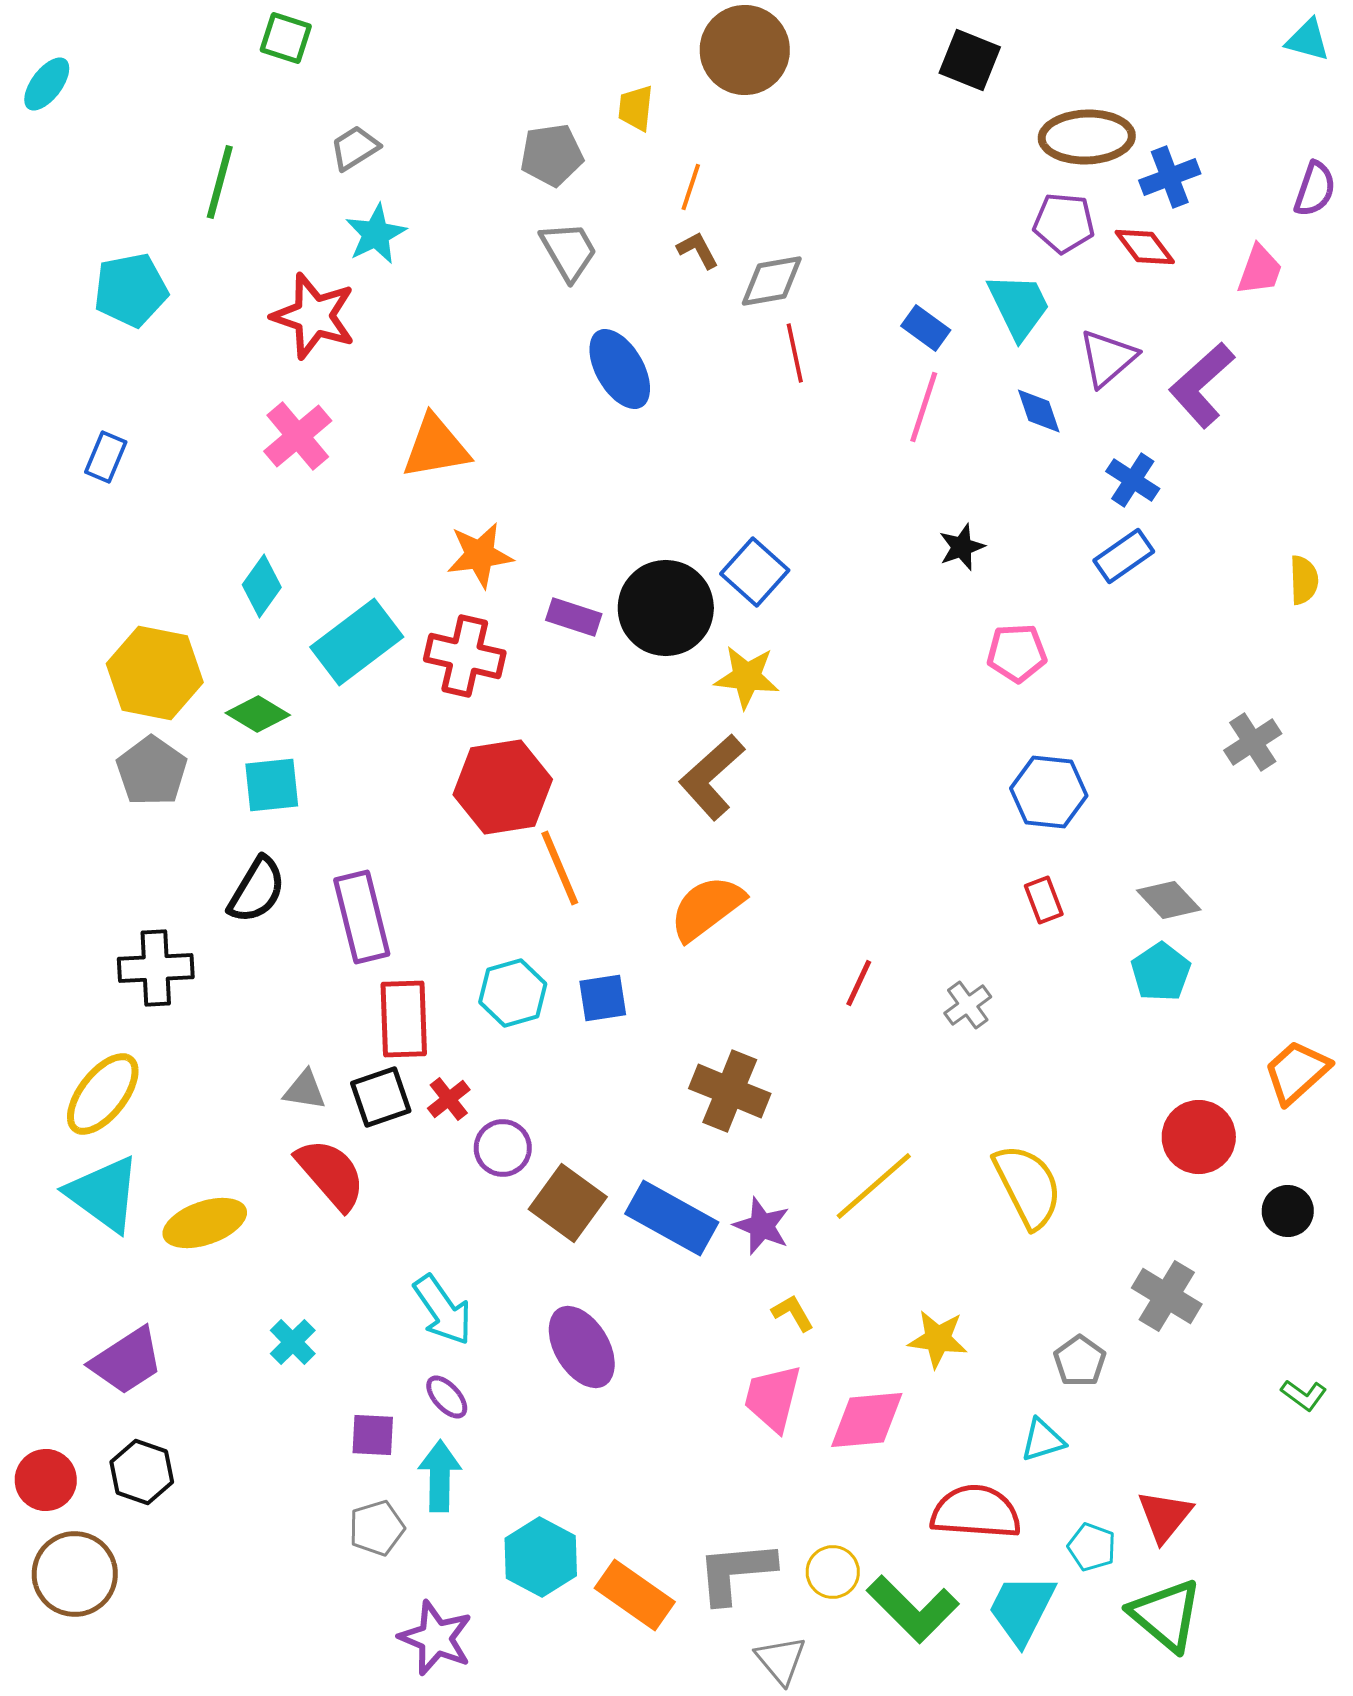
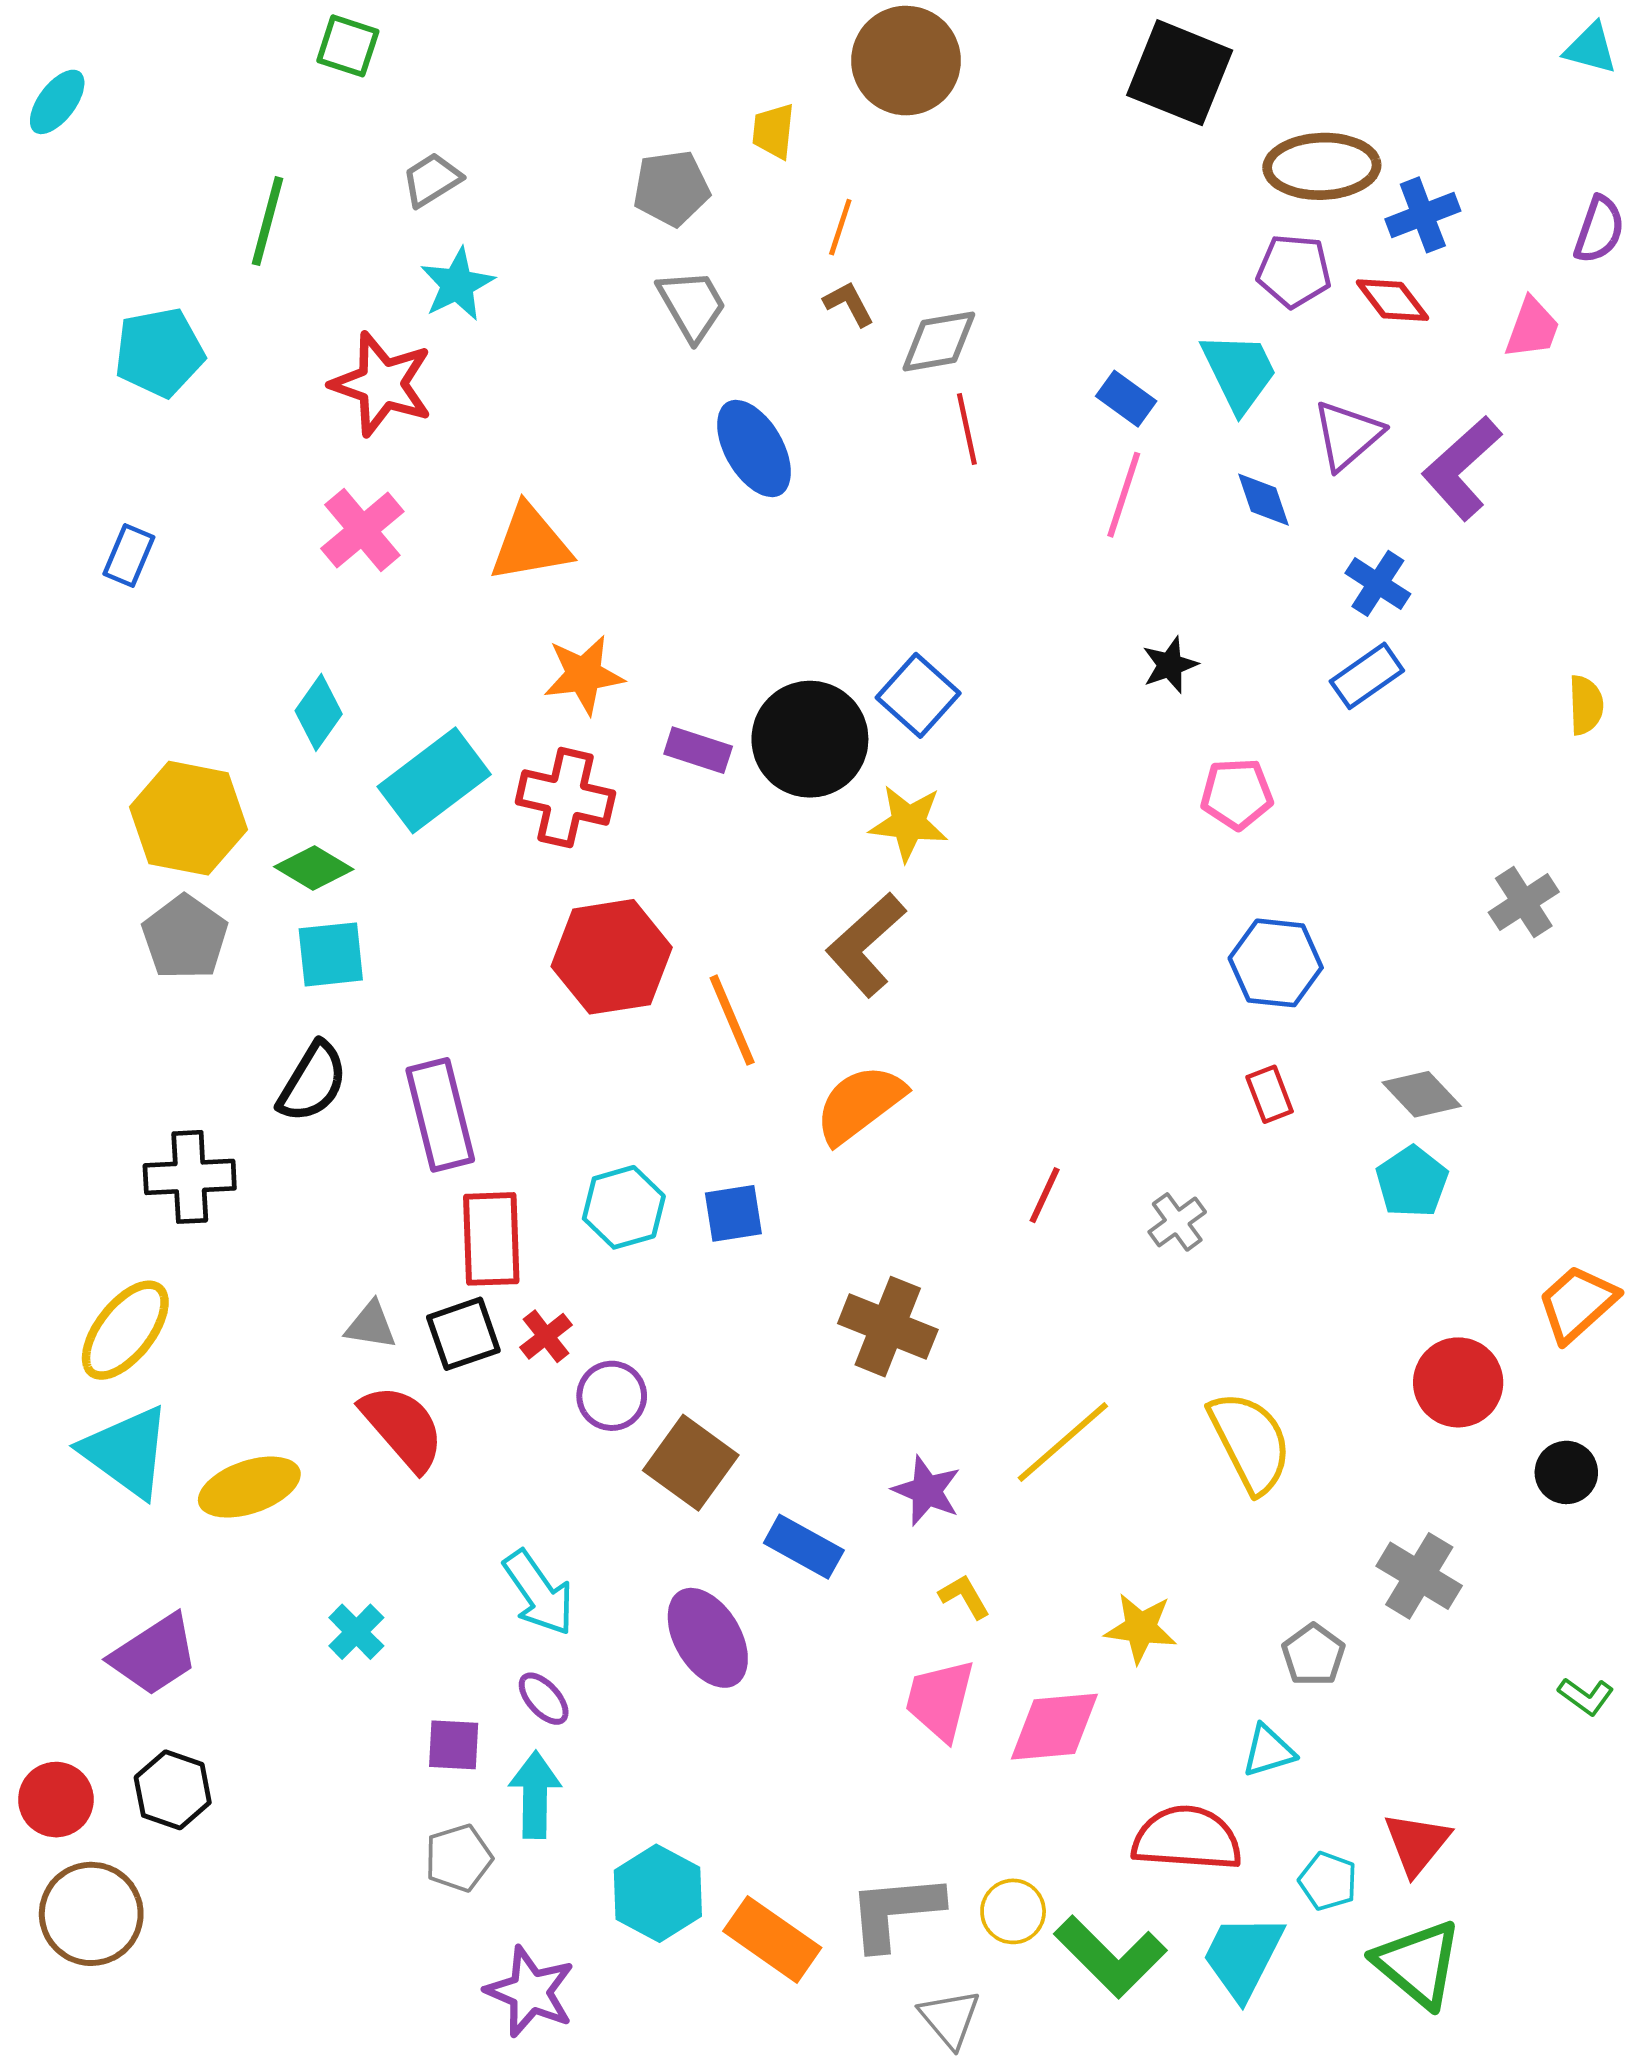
black square: (970, 60) -> (1180, 73), size x1.4
orange line: (560, 868) -> (732, 1020), moved
blue rectangle: (672, 1218) -> (804, 1547), moved, size x0.7

